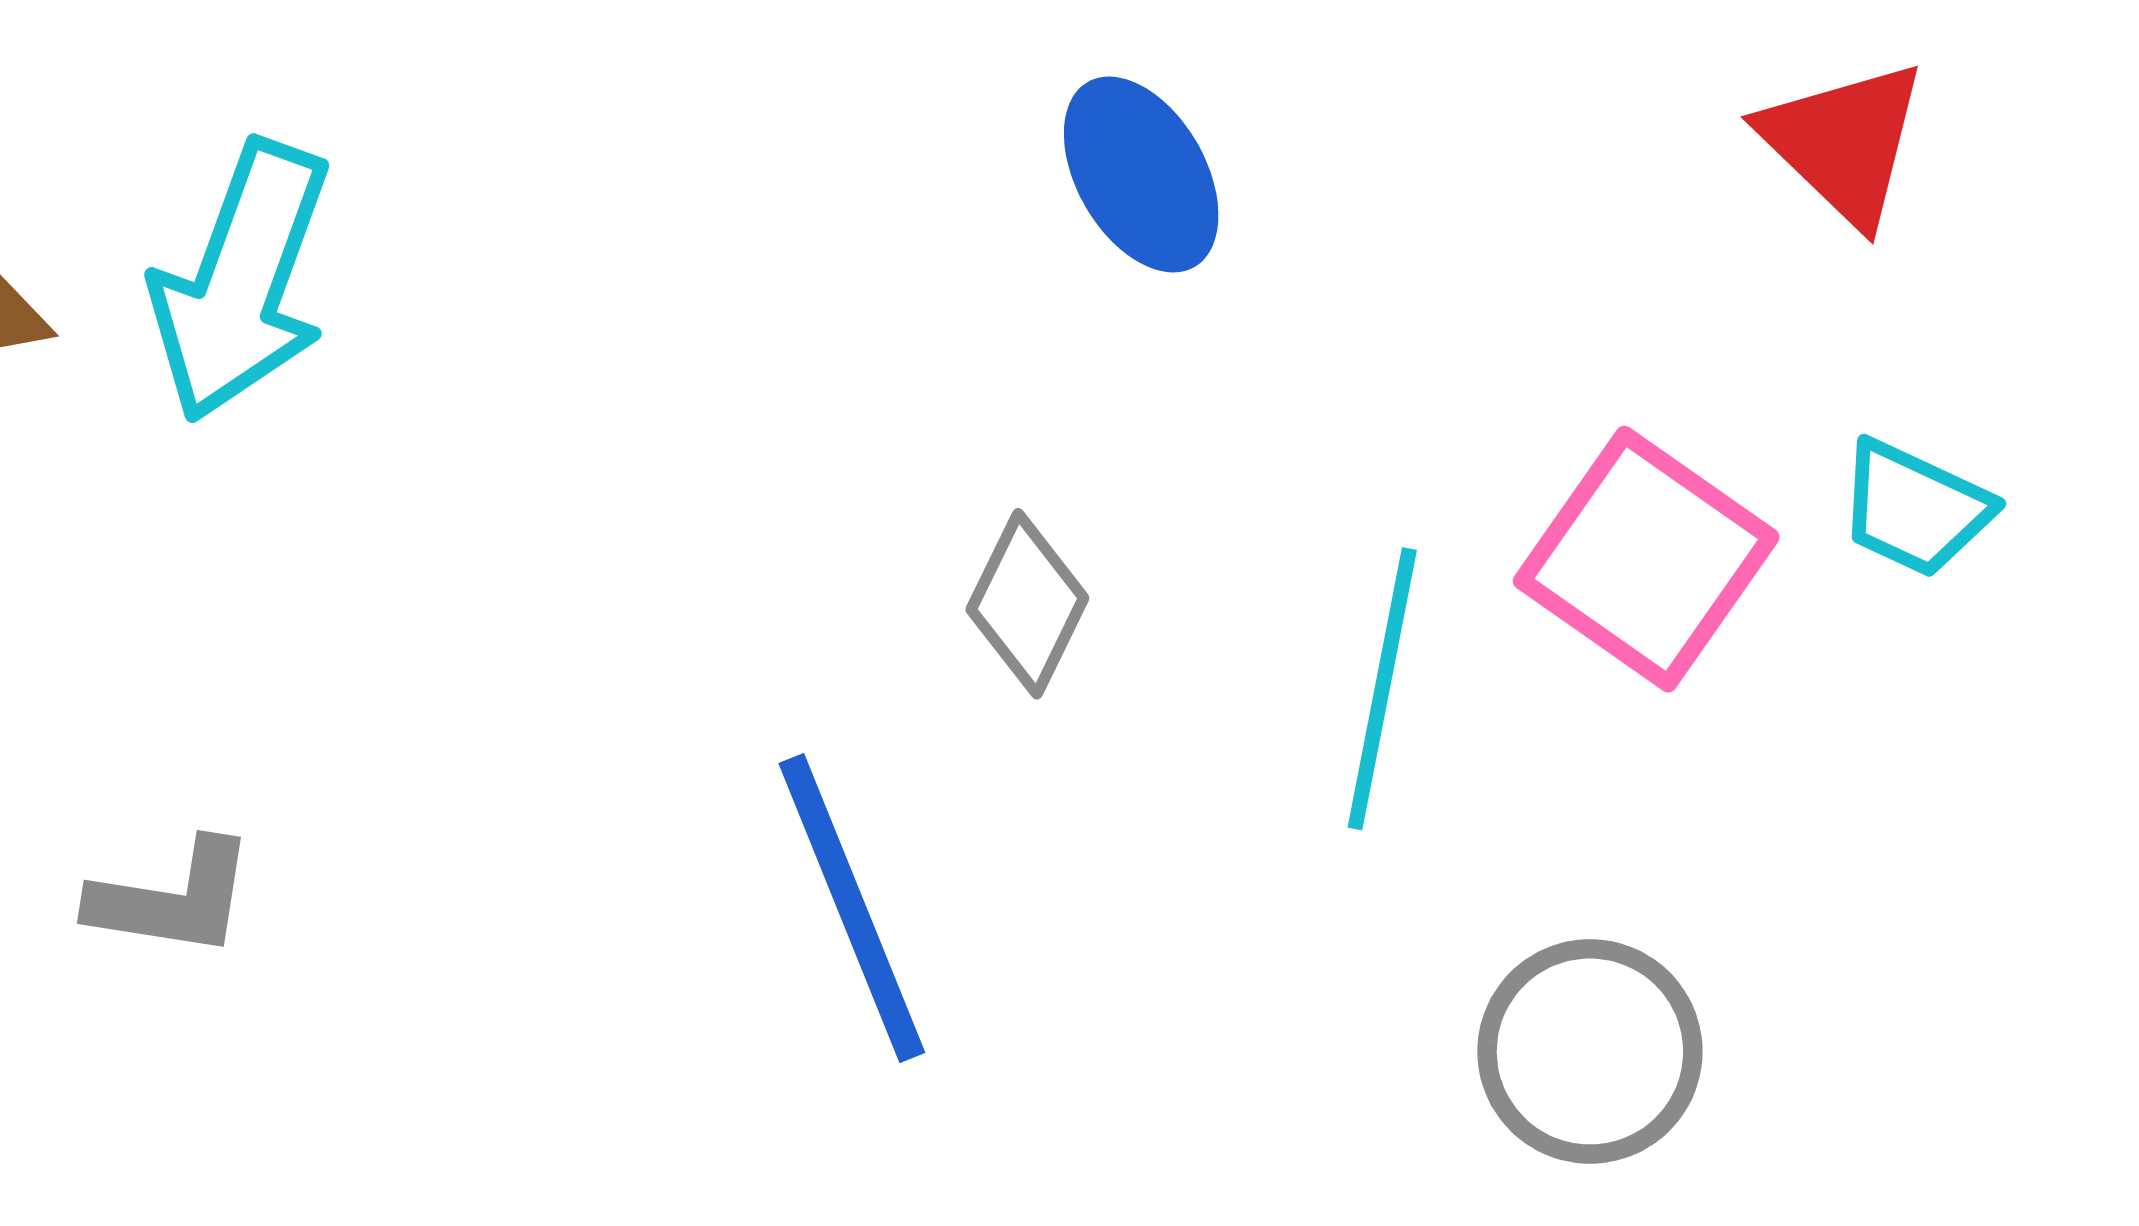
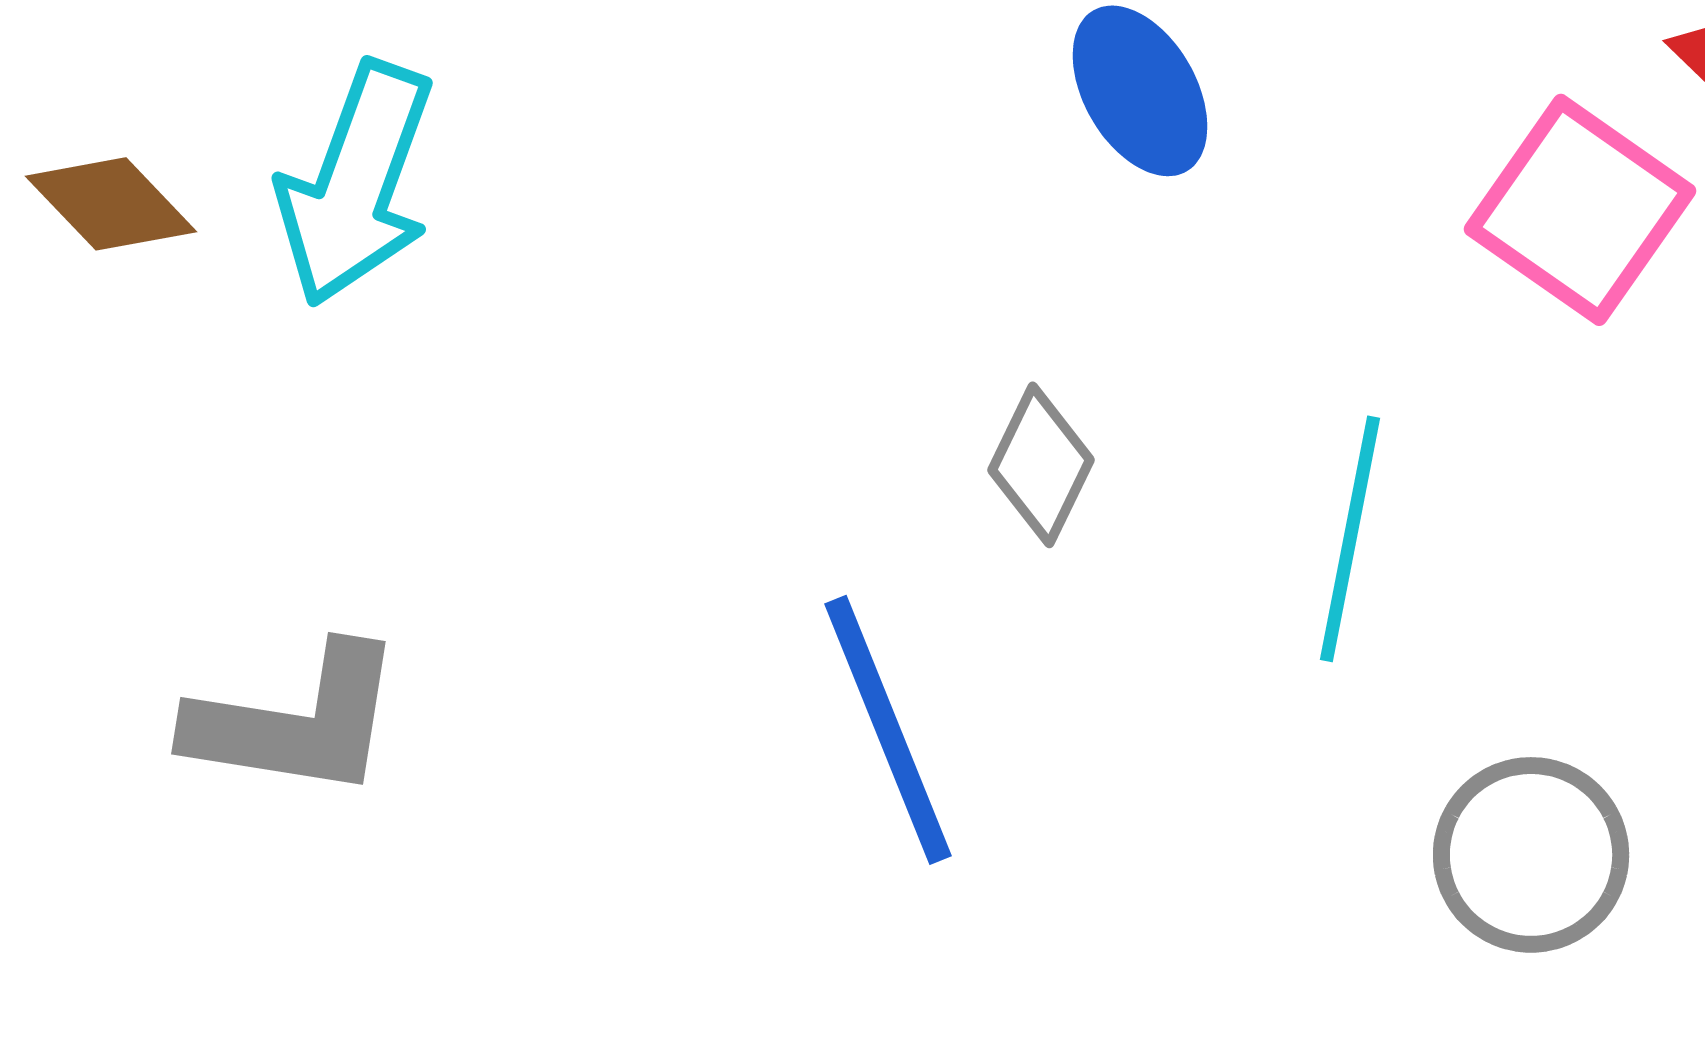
pink square: (1646, 559) -> (1580, 210), moved
gray L-shape: (172, 899) -> (296, 722), size x1.5

